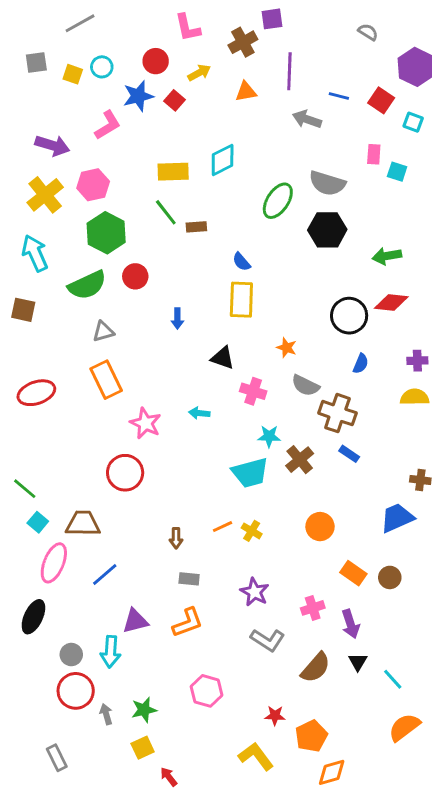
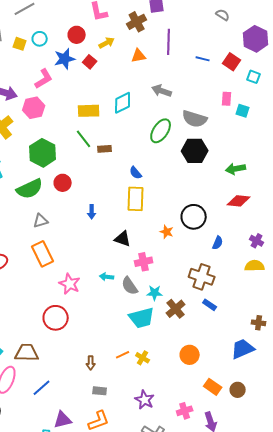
gray arrow: (307, 119) -> (162, 91), moved
pink hexagon: (93, 185) -> (34, 108), moved
black circle: (349, 316) -> (194, 217), moved
purple cross: (417, 361) -> (257, 241), turned 32
gray semicircle: (305, 385) -> (130, 286), moved, turned 30
pink cross: (253, 391) -> (144, 262), turned -30

